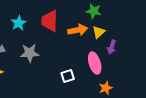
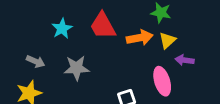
red trapezoid: (50, 21) -> (103, 26), turned -30
purple arrow: (112, 47) -> (185, 60), turned 80

